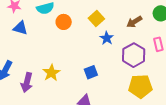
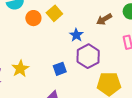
yellow square: (96, 18) -> (54, 13), moved
purple hexagon: (134, 55) -> (88, 56), moved

